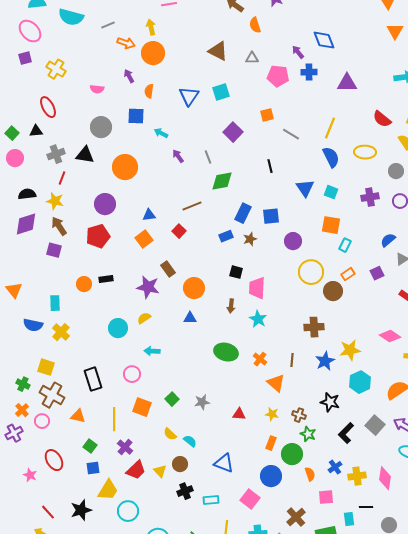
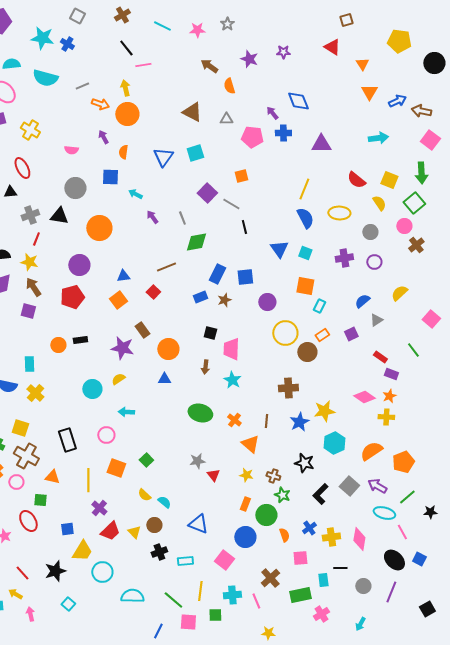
gray line: (291, 134) -> (231, 204), moved
gray star: (202, 402) -> (197, 461), moved
red triangle: (239, 414) -> (213, 475), turned 48
green square: (90, 446) -> (40, 500), moved, turned -32

